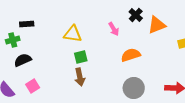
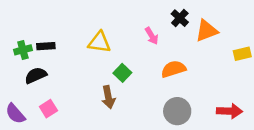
black rectangle: (27, 24) -> (46, 46), moved
green square: (81, 57) -> (122, 73), moved, turned -32

